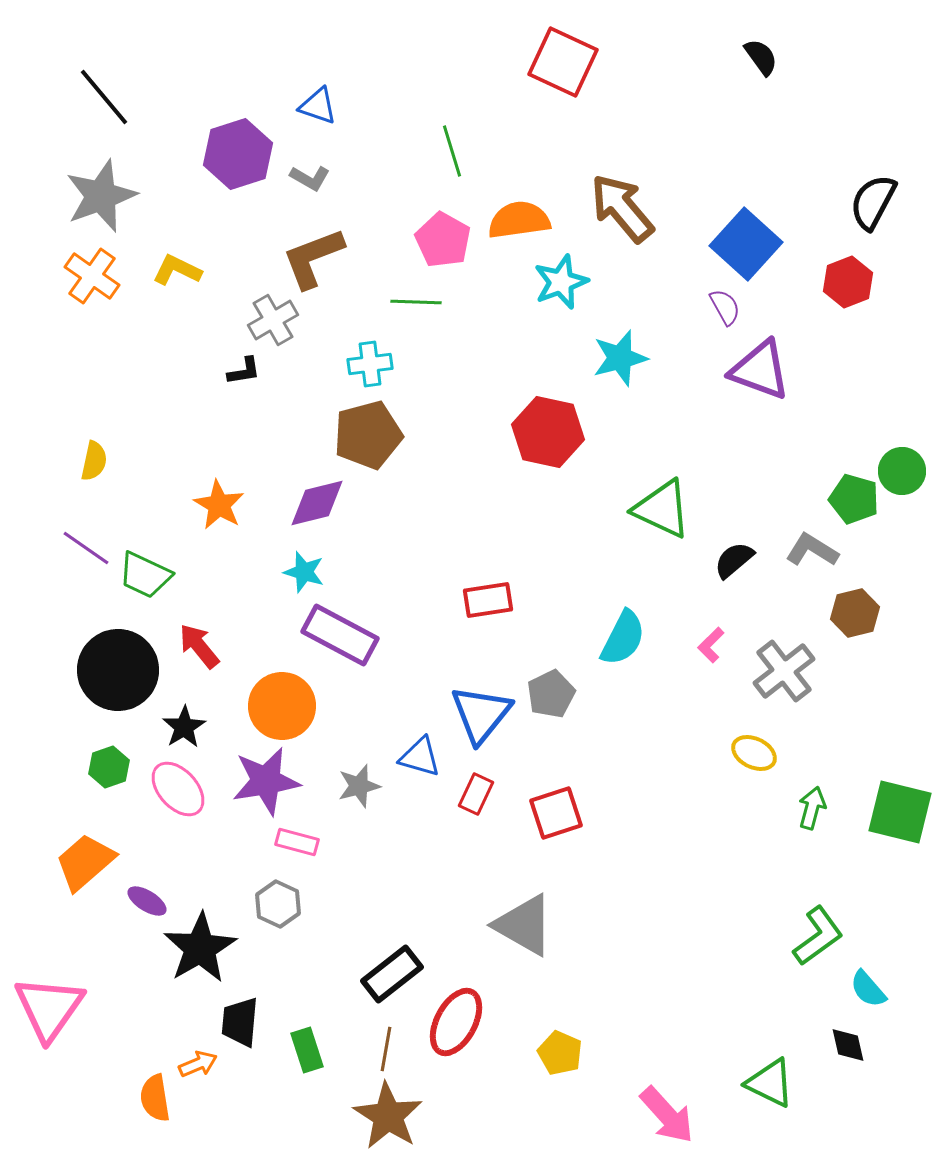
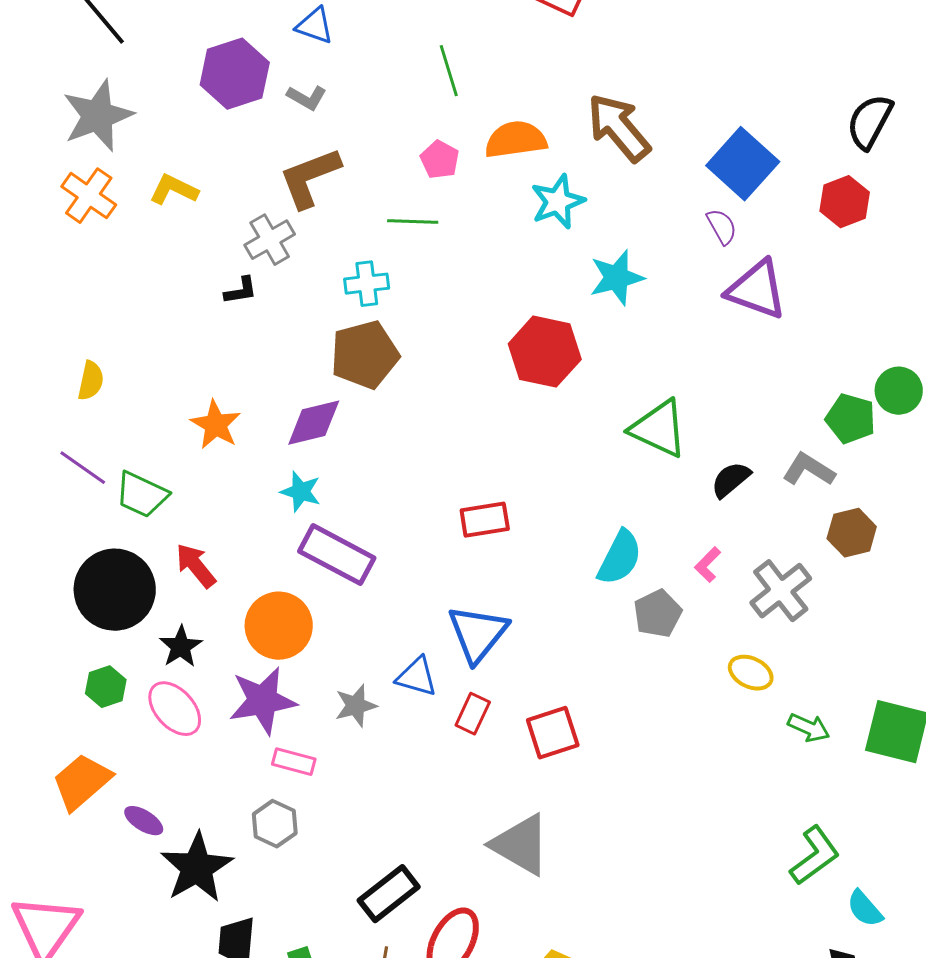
pink pentagon: (443, 240) -> (440, 160), size x0.7
gray pentagon: (551, 694) -> (658, 614), moved
green arrow: (812, 808) -> (809, 728), turned 99

